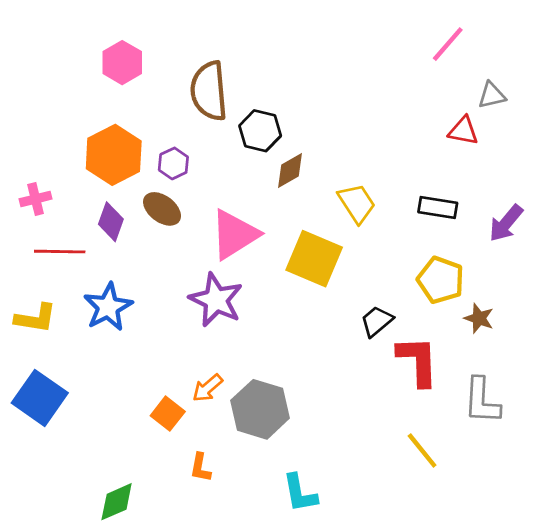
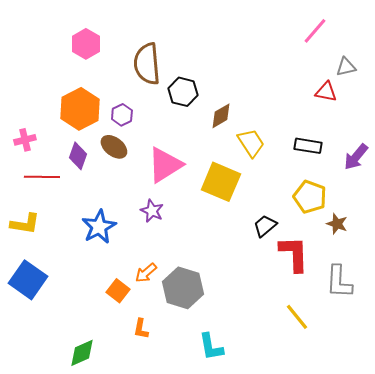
brown diamond: (290, 171) -> (221, 116), moved
purple star: (216, 300) -> (152, 211), size x0.6
blue star: (108, 307) -> (99, 227), moved

